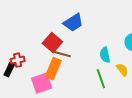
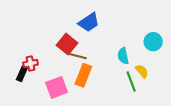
orange rectangle: (53, 69) -> (83, 75), moved
green line: (101, 79) -> (131, 82), moved

